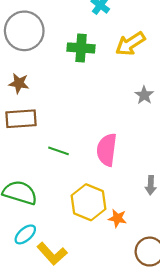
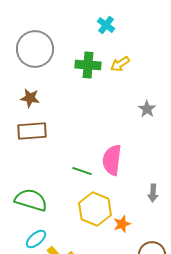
yellow arrow: (130, 44) -> (120, 64), moved, size x0.7
green line: (59, 151) -> (82, 171), moved
orange star: (117, 218) -> (122, 224), turned -30

